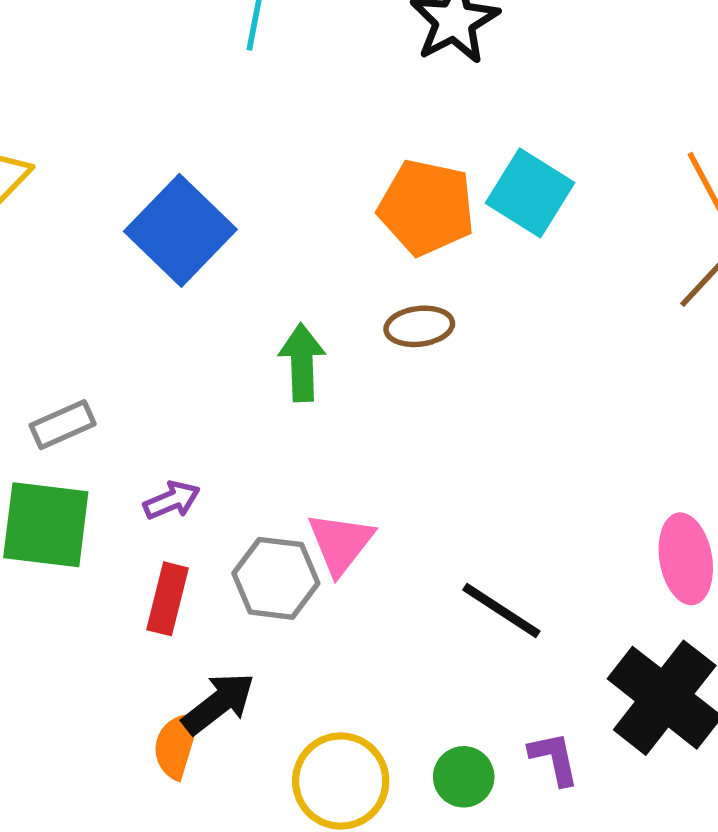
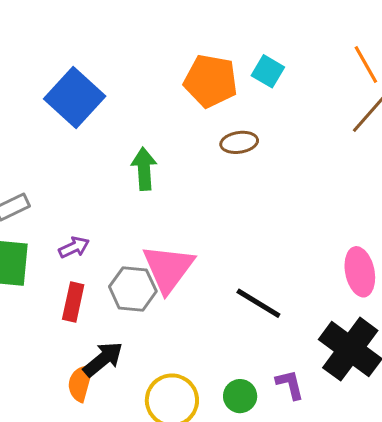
cyan square: (530, 193) -> (268, 71), size x0.7
brown ellipse: (419, 326) -> (239, 142), moved
pink triangle: (341, 543) -> (168, 268), size x1.4

